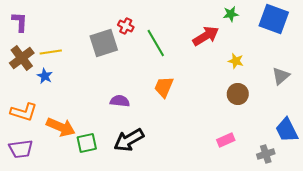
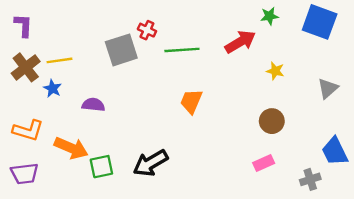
green line: (156, 43) -> (182, 50), turned -64
brown circle: (238, 94) -> (272, 121), moved
purple semicircle: (120, 101) -> (93, 105), moved

